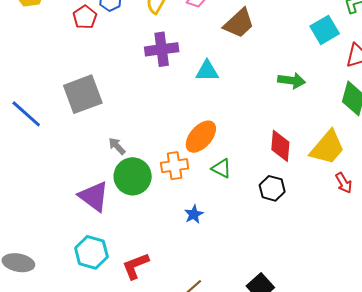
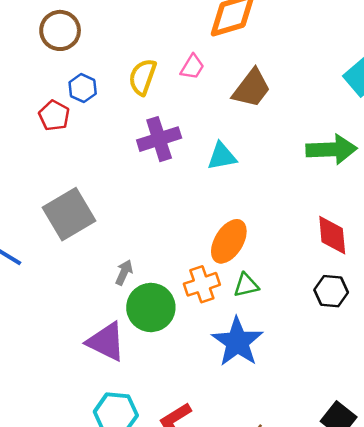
green arrow: (292, 81) -> (332, 149), size x1.4
gray arrow: (117, 146) -> (124, 272), turned 78
green triangle: (221, 168) -> (246, 285), moved, turned -30
blue star: (194, 214) -> (237, 342), size x2.0

